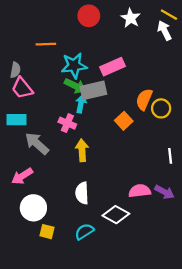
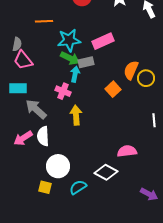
gray rectangle: (93, 90) -> (86, 62), size x0.7
purple arrow: (164, 192) -> (149, 194), moved
white semicircle: (82, 193) -> (43, 136), moved
white circle: (33, 208) -> (58, 166), moved

